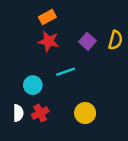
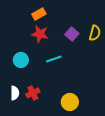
cyan circle: (33, 85) -> (21, 60), moved
yellow circle: (85, 113) -> (70, 102), moved

